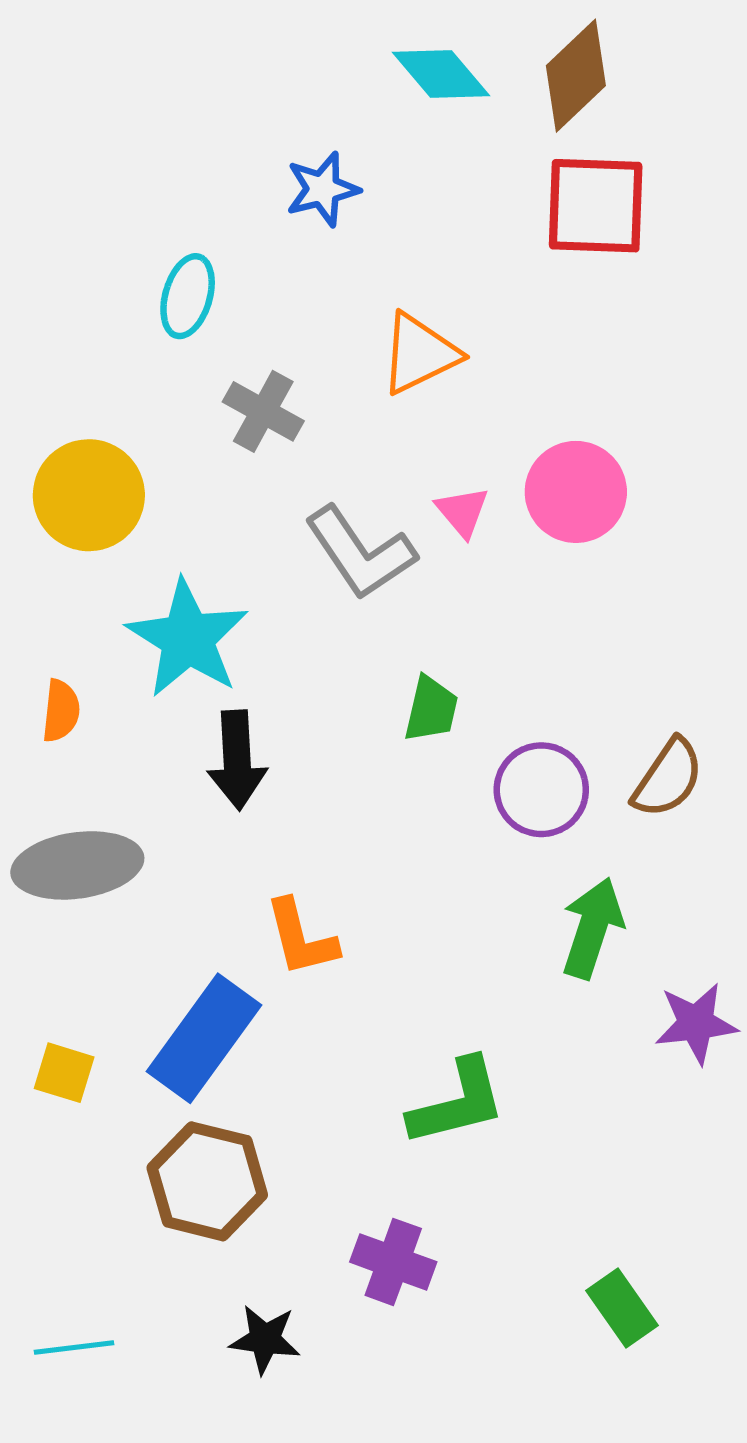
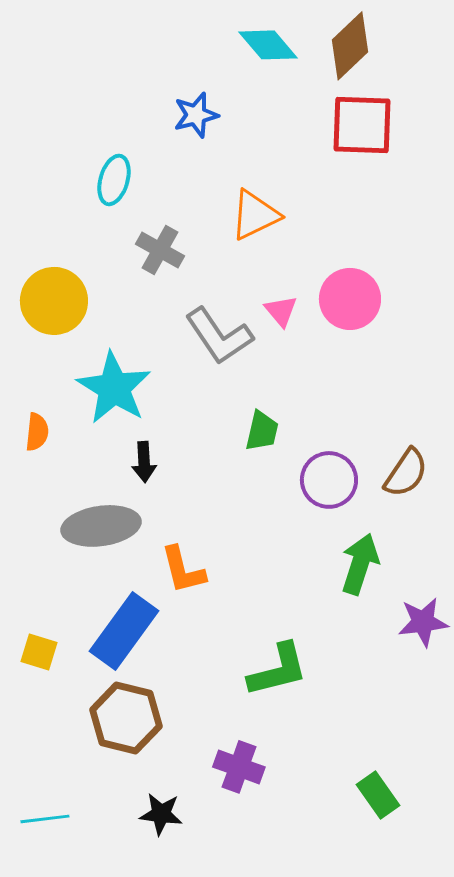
black arrow: (237, 760) -> (144, 462), size x0.7
gray ellipse: (77, 865) -> (101, 526), moved

